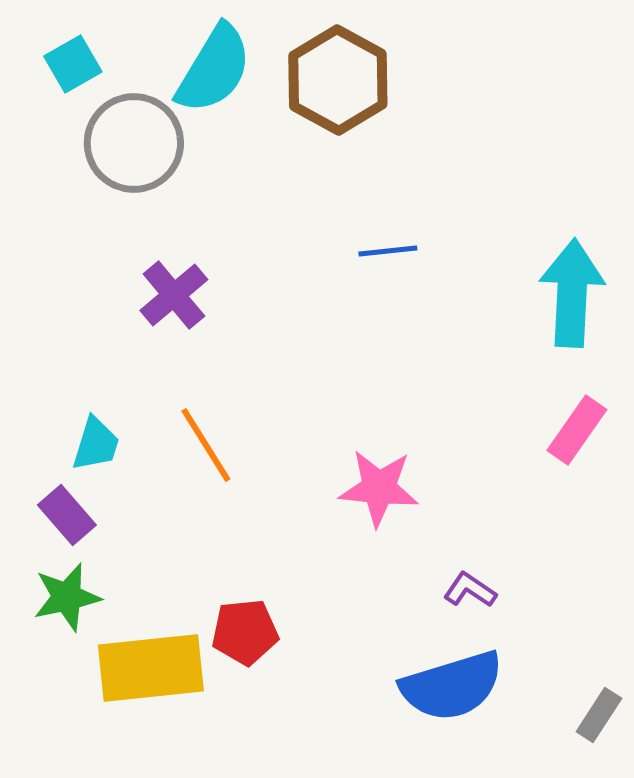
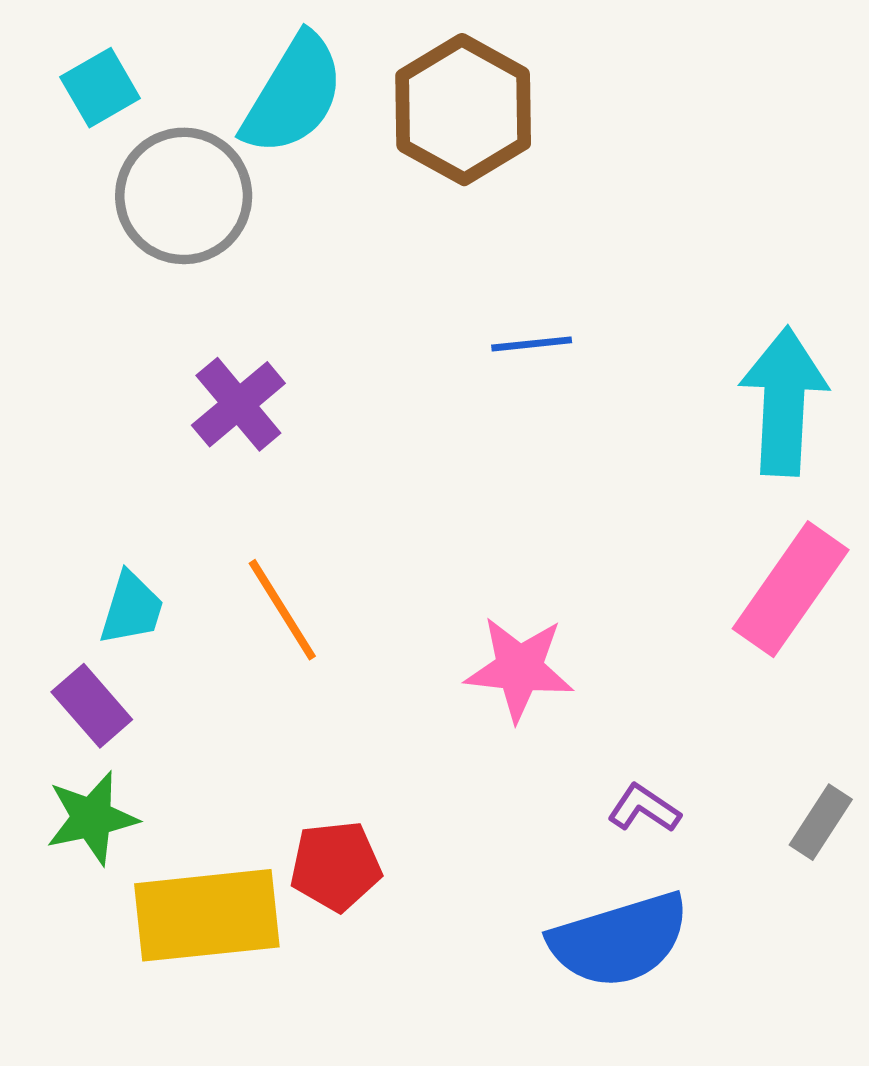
pink rectangle: (577, 430) -> (791, 589), size x1.4
gray rectangle: (599, 715) -> (821, 822), moved

